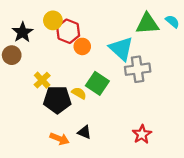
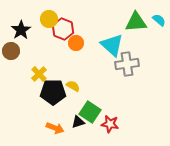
green square: (97, 83) -> (90, 112), moved
black triangle: (84, 132) -> (78, 122), turned -40
red star: (142, 134) -> (110, 124), moved, turned -30

